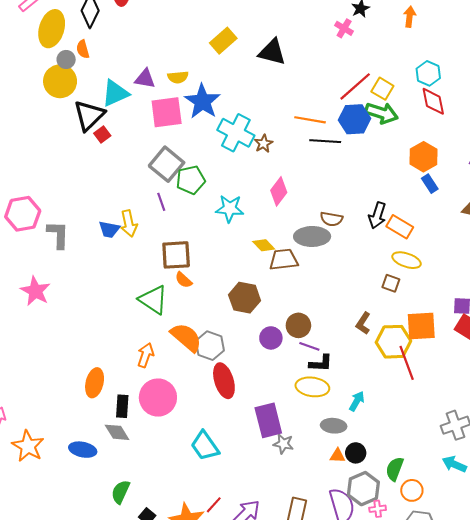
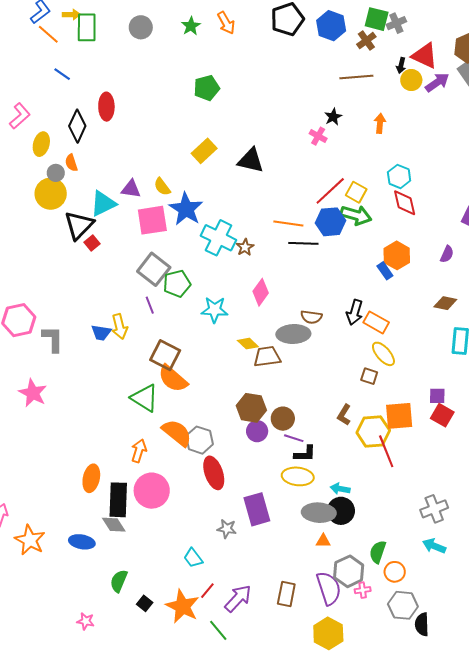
yellow ellipse: (52, 29) -> (41, 144), size x0.7
yellow semicircle: (178, 77) -> (162, 187), turned 60
blue rectangle: (430, 184) -> (385, 271), moved
brown square: (176, 255) -> (165, 355), turned 32
yellow ellipse: (407, 260) -> (383, 354), turned 32
orange semicircle: (184, 280) -> (173, 379), size x1.8
brown hexagon: (245, 298) -> (251, 408), moved
cyan arrow: (357, 401) -> (340, 489), turned -108
black rectangle: (122, 406) -> (118, 500), size x1.6
gray ellipse: (334, 426) -> (319, 513), size x1.4
gray star: (283, 444) -> (227, 529), moved
cyan trapezoid: (205, 446) -> (193, 558), moved, size x0.7
black circle: (356, 453) -> (341, 511), moved, size x1.4

